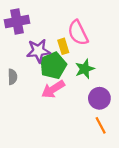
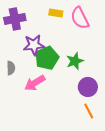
pink semicircle: (78, 33) -> (80, 18), moved
yellow rectangle: (63, 46) -> (56, 13), moved, turned -64
pink arrow: (53, 89) -> (35, 83), moved

